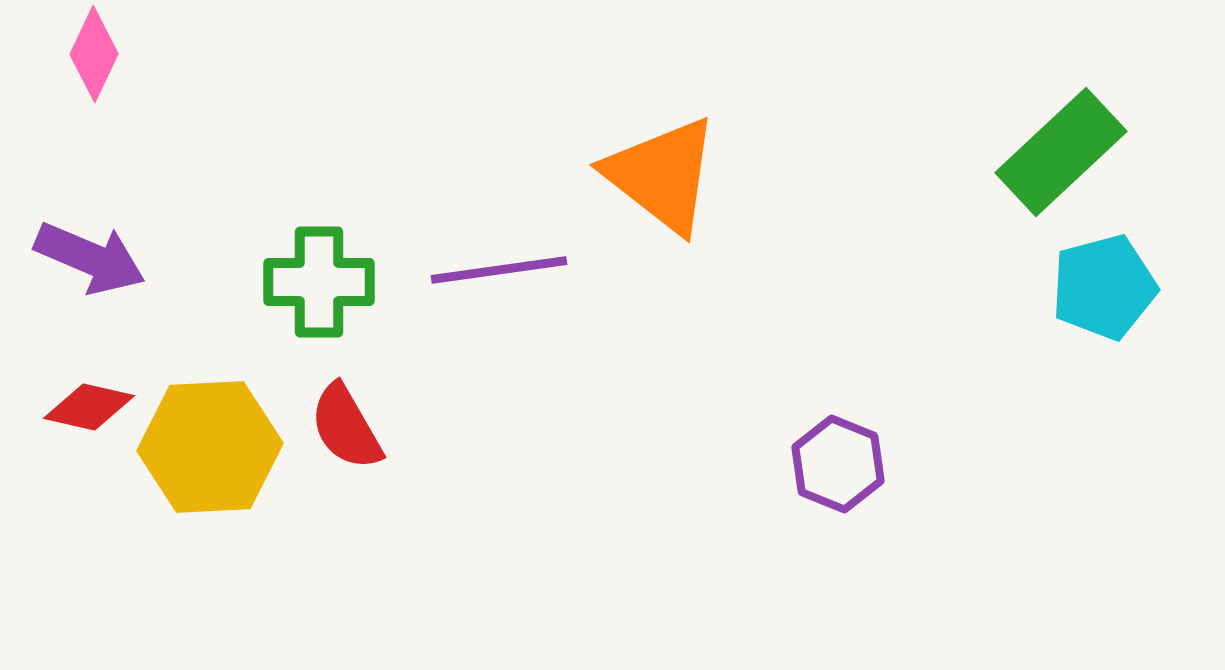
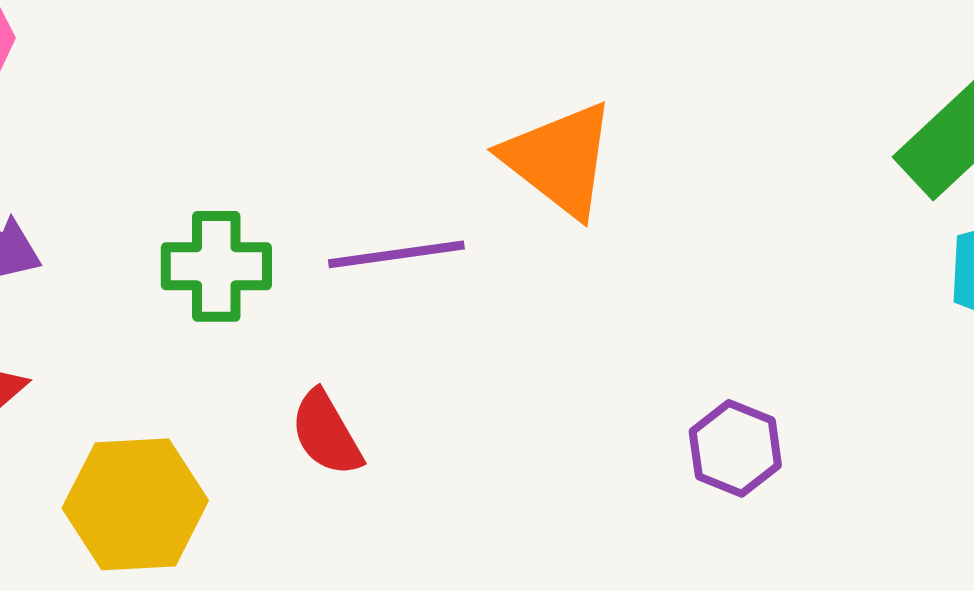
red semicircle: (346, 427) -> (326, 433), moved
yellow hexagon: (210, 447) -> (135, 504), moved

